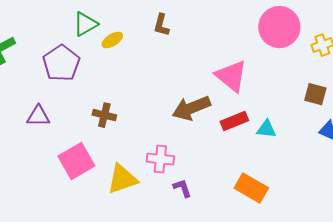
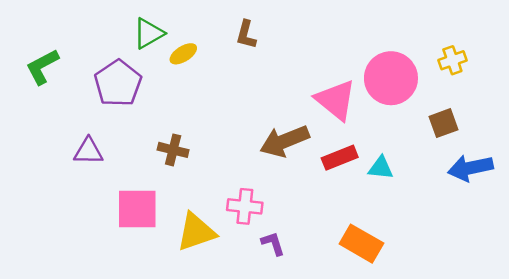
pink circle: (279, 27) -> (391, 78), moved
brown square: (315, 94) -> (443, 123), turned -35
pink square: (76, 161) -> (137, 209), turned 30

